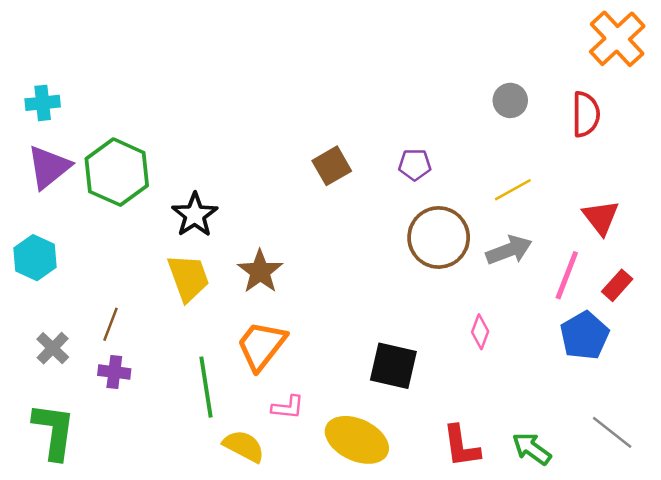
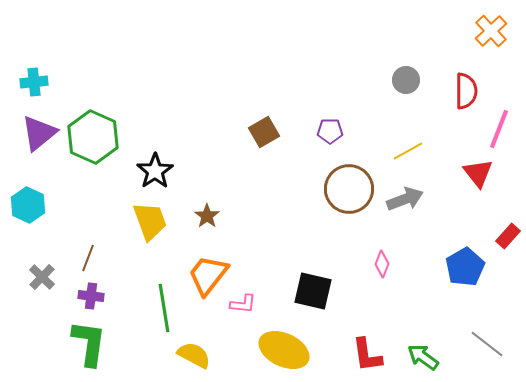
orange cross: (617, 39) -> (491, 31), size x0.7
brown star: (260, 271) -> (207, 216), size x0.7
pink line: (567, 275) -> (499, 129), moved
red rectangle: (617, 285) -> (508, 236), moved
pink L-shape: (288, 407) -> (243, 304), moved
green L-shape: (54, 431) -> (89, 343), moved

